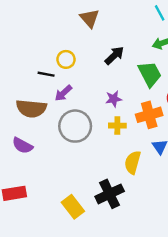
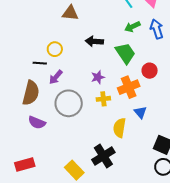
brown triangle: (89, 18) -> (70, 13), turned -36
black arrow: (114, 56) -> (94, 41), turned -126
brown semicircle: (31, 109) -> (31, 93), turned -75
purple semicircle: (22, 145) -> (37, 123), moved

